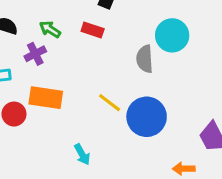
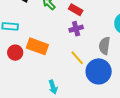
purple cross: (35, 54) -> (76, 29), moved
gray semicircle: (145, 59) -> (104, 46), moved

